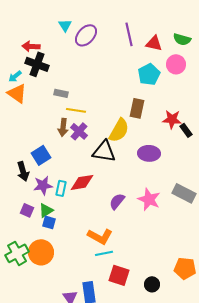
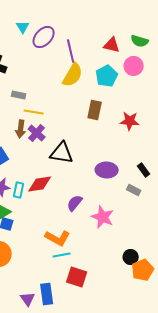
purple line: (129, 34) -> (71, 51), moved
yellow semicircle: (119, 130) -> (73, 75), moved
black rectangle: (186, 130) -> (144, 170), moved
purple ellipse: (149, 153) -> (107, 170), moved
gray rectangle: (184, 193) -> (134, 190), moved, size x0.6
pink star: (149, 199) -> (103, 217), moved
orange pentagon: (185, 268) -> (143, 270), turned -30
black circle: (152, 284) -> (131, 257), moved

